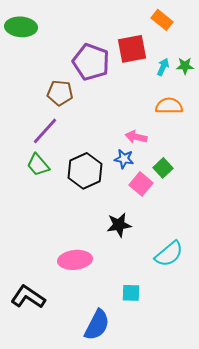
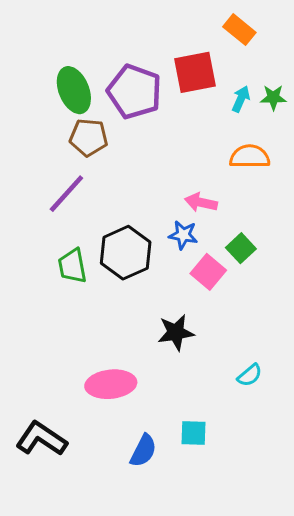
green ellipse: (21, 27) -> (74, 90), moved, turned 64
green trapezoid: (38, 165) -> (72, 266), moved, turned 30
cyan semicircle: (169, 254) -> (250, 375), size x0.6
blue semicircle: (97, 325) -> (143, 451), moved, size x0.7

